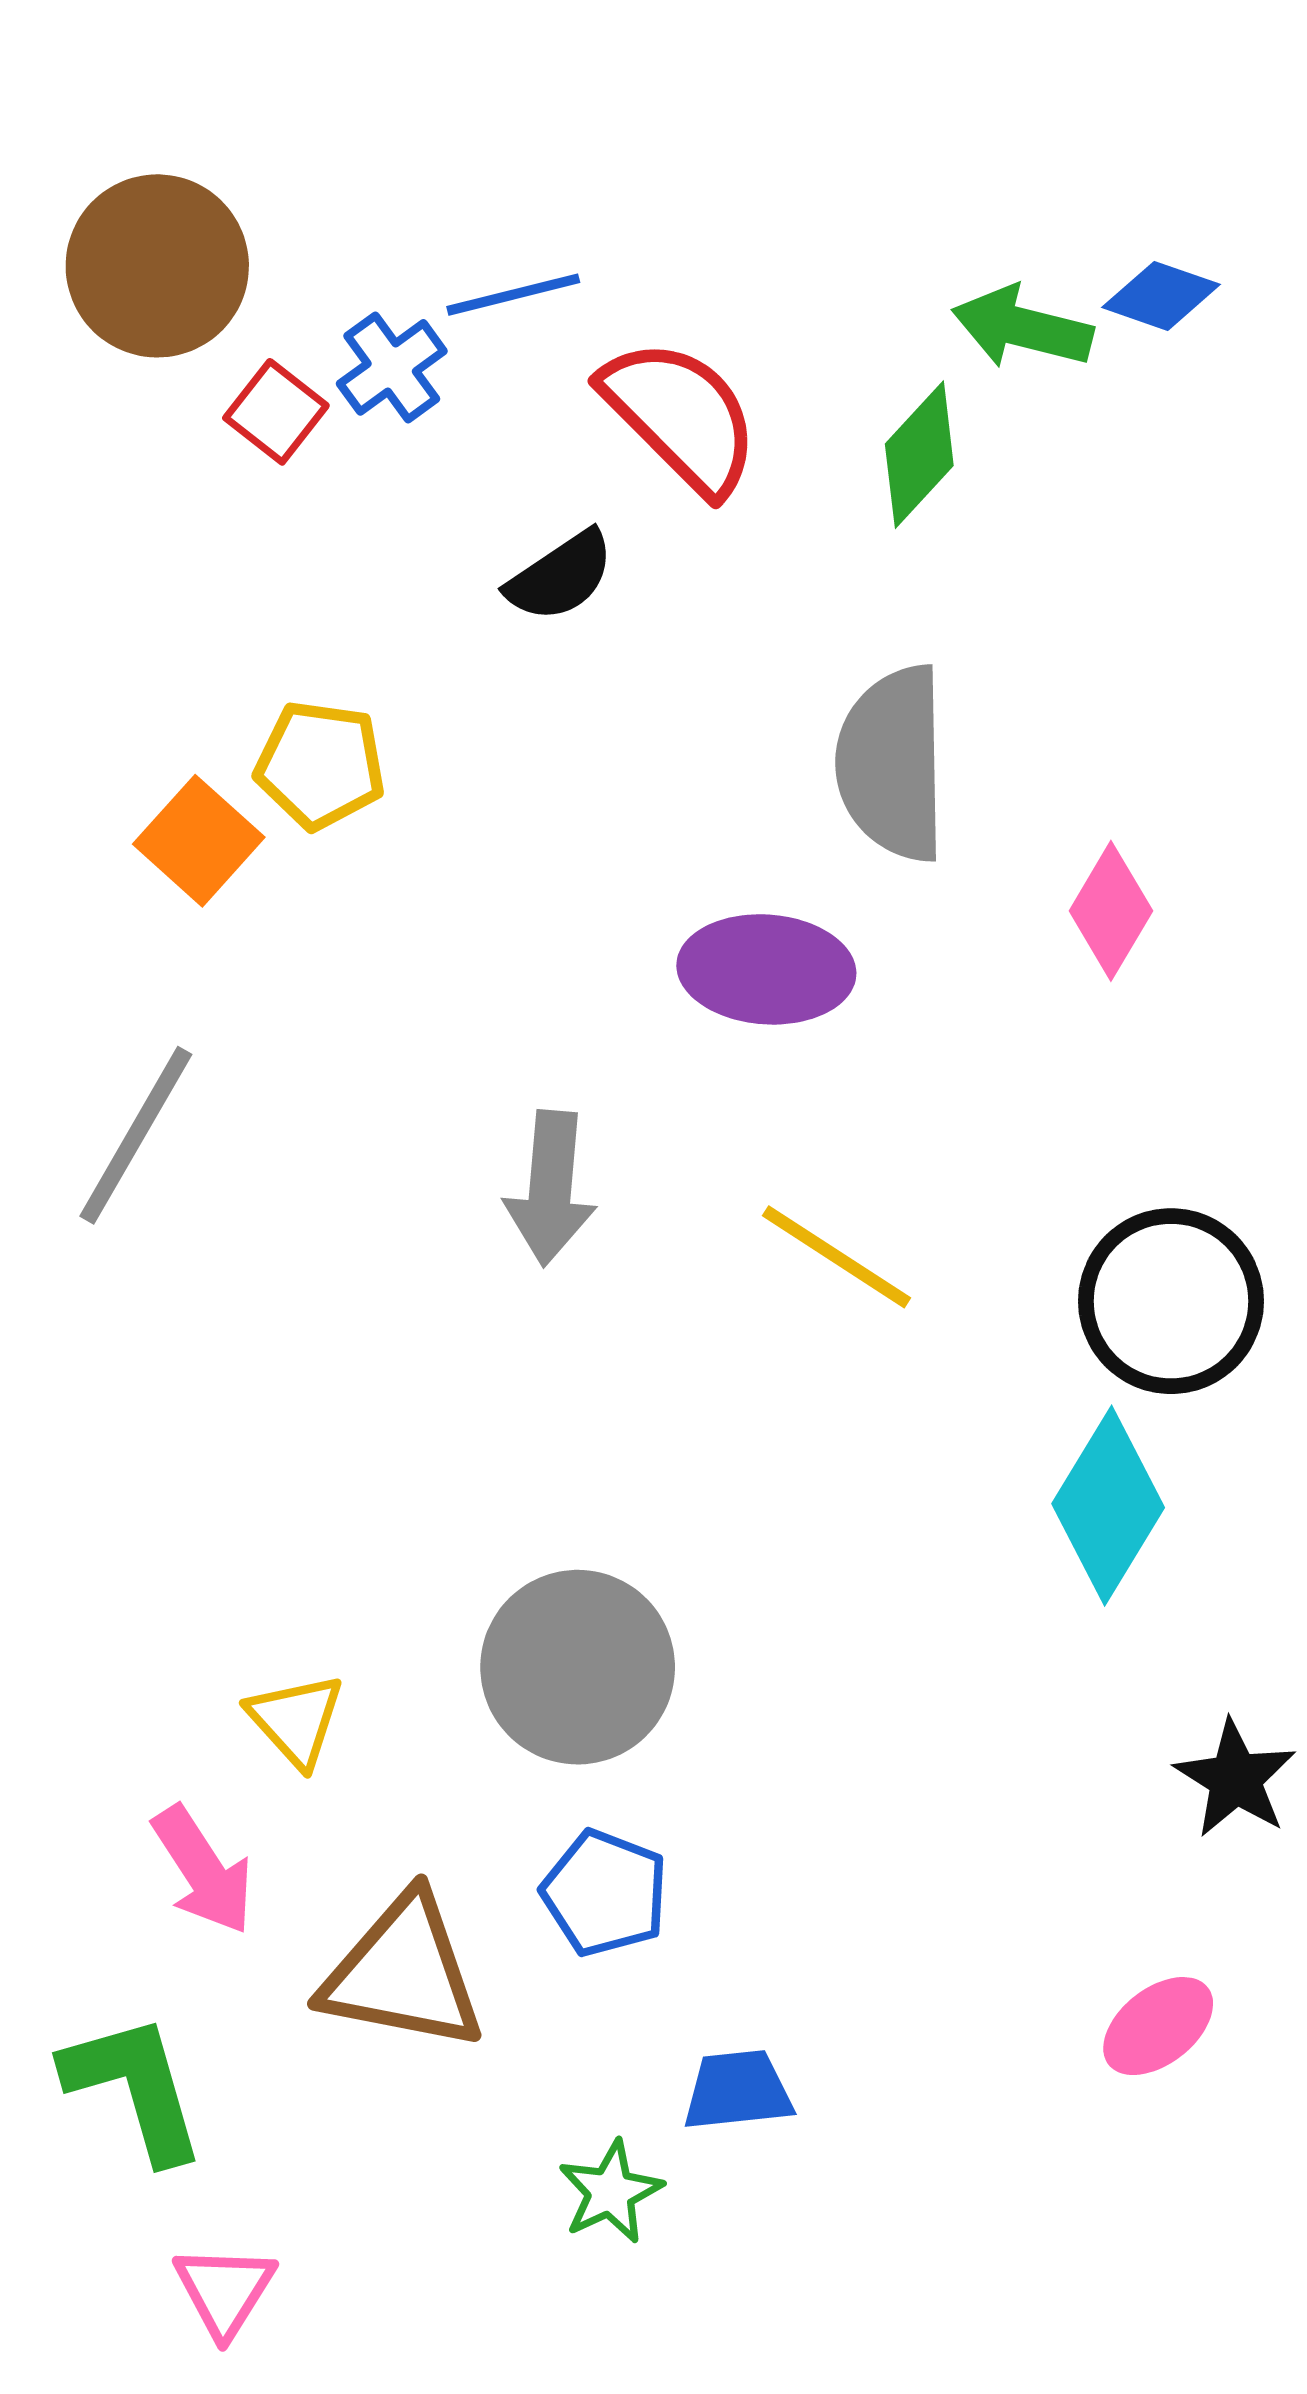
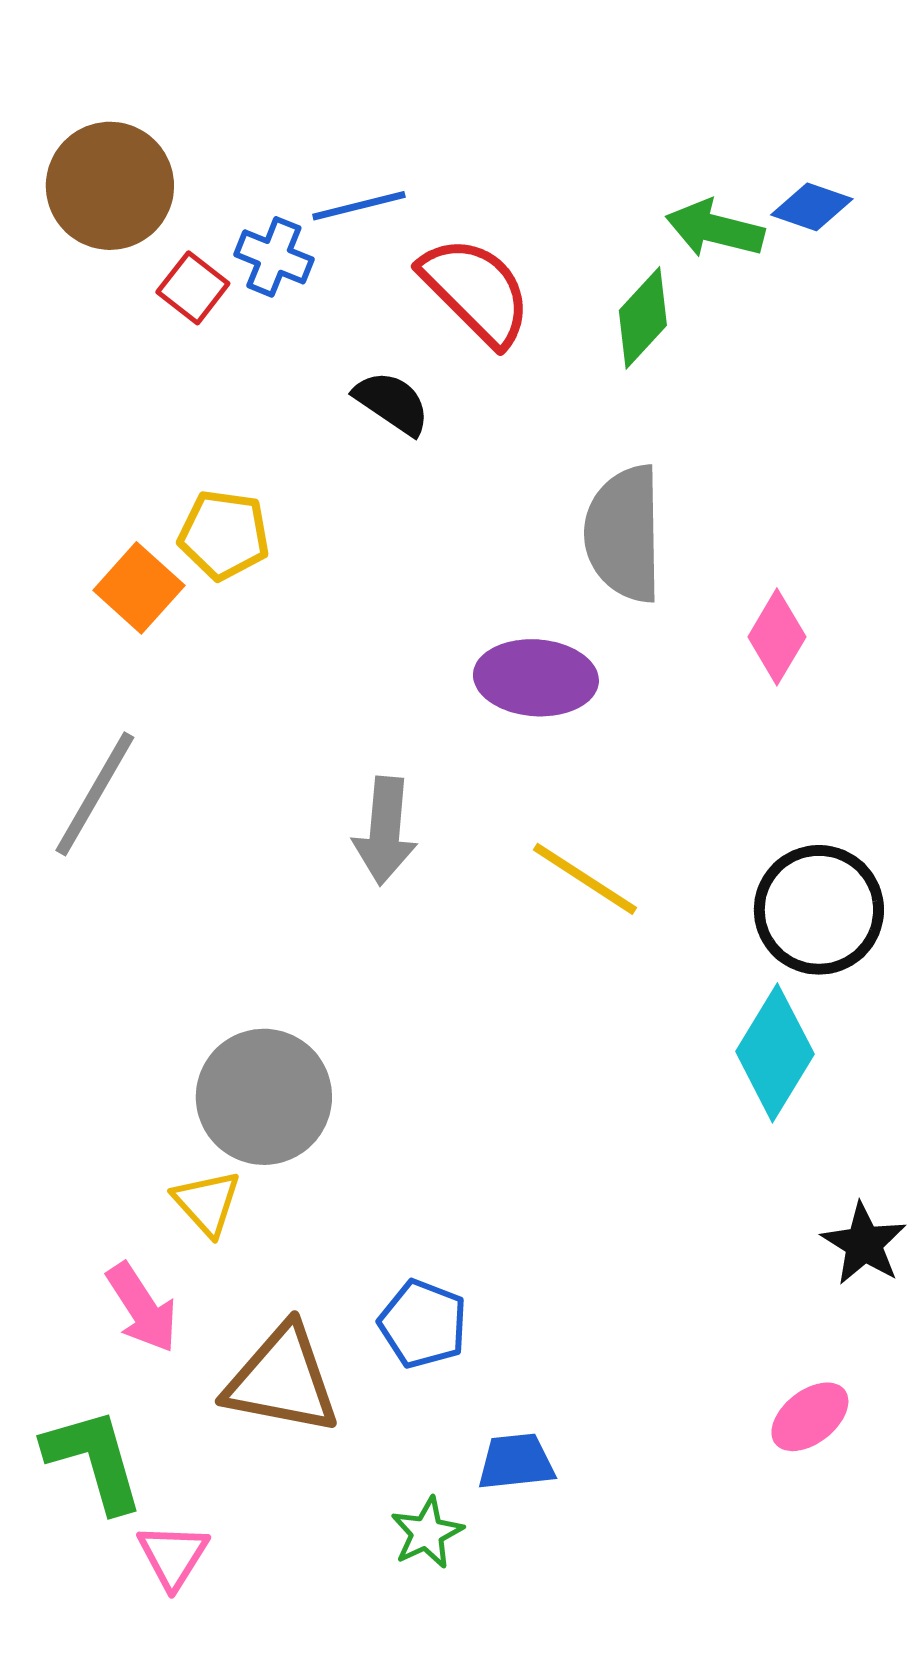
blue cross: (392, 367) -> (274, 257), turned -32
black semicircle: (560, 576) -> (392, 403), turned -112
gray circle: (578, 1667) -> (264, 1097), moved
pink triangle: (224, 2291) -> (173, 1556), moved

